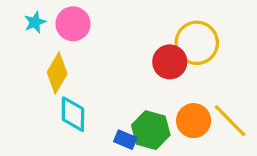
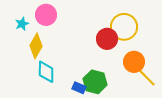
cyan star: (35, 22) -> (22, 24), moved
orange circle: (194, 121) -> (134, 62), moved

